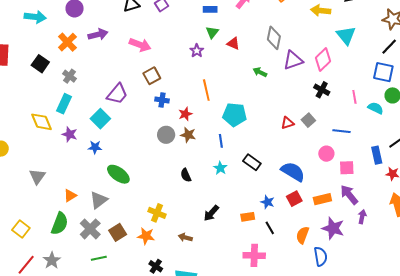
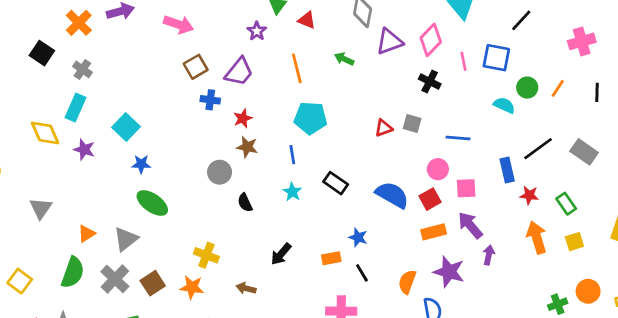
blue square: (383, 72) -> (496, 58), moved
orange line: (206, 90) -> (297, 68), moved
purple trapezoid: (117, 94) -> (239, 72), moved
pink line: (354, 97) -> (463, 61), moved
gray square: (308, 120) -> (412, 124), turned -32
gray circle: (166, 135) -> (220, 172), moved
blue star: (95, 147) -> (141, 164), moved
red square: (294, 199) -> (430, 199), moved

